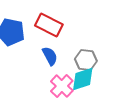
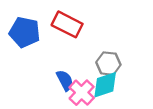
blue semicircle: (50, 56) -> (65, 80), moved

